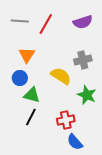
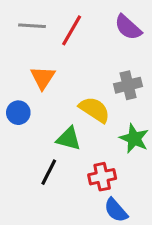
purple semicircle: (83, 22) -> (128, 27), turned 60
blue circle: (20, 78) -> (18, 113), moved
green triangle: (32, 95) -> (69, 139), moved

